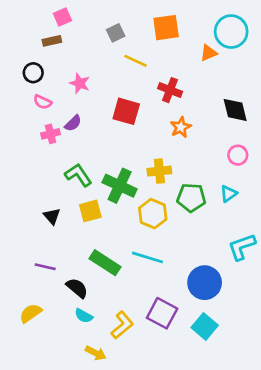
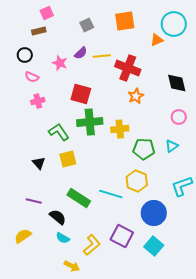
yellow line: (135, 61) -> (102, 56), moved, turned -30
red cross: (170, 90) -> (128, 68), size x1.4
red square: (126, 111) -> (81, 94), moved
purple semicircle: (73, 123) -> (81, 53), moved
green cross: (120, 186) -> (90, 122), moved, turned -30
yellow hexagon: (153, 214) -> (137, 181), moved

